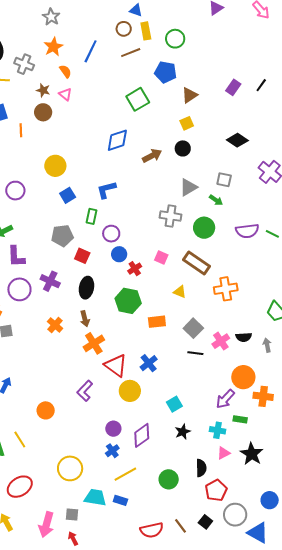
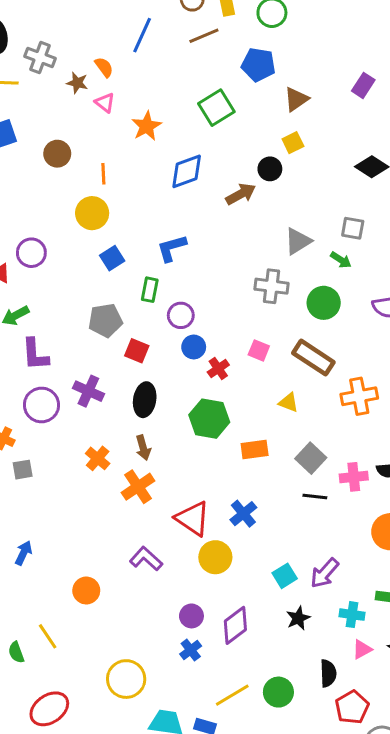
orange star: (53, 47) -> (147, 126), moved
brown star: (43, 90) -> (77, 83), moved
brown circle: (43, 112) -> (57, 154), moved
orange line: (21, 130) -> (103, 174), moved
black circle: (183, 148) -> (270, 169), moved
pink cross: (221, 341) -> (354, 477), turned 30
orange cross: (94, 343) -> (138, 487), moved
purple L-shape: (85, 391) -> (146, 559), turned 90
purple arrow: (225, 399) -> (325, 573), moved
yellow line: (125, 474) -> (232, 695), moved

